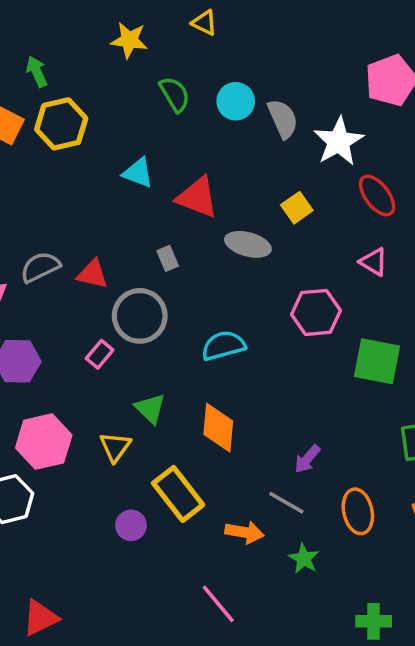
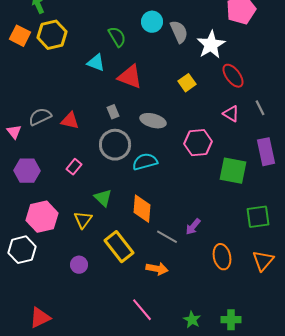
green semicircle: (175, 94) -> (117, 37), moved
gray ellipse: (248, 244) -> (153, 121), moved
gray circle: (140, 316) -> (115, 145), moved
gray line: (286, 503) -> (167, 237), moved
purple circle: (131, 525) -> (79, 265), moved
green star: (304, 558) -> (192, 320), moved

